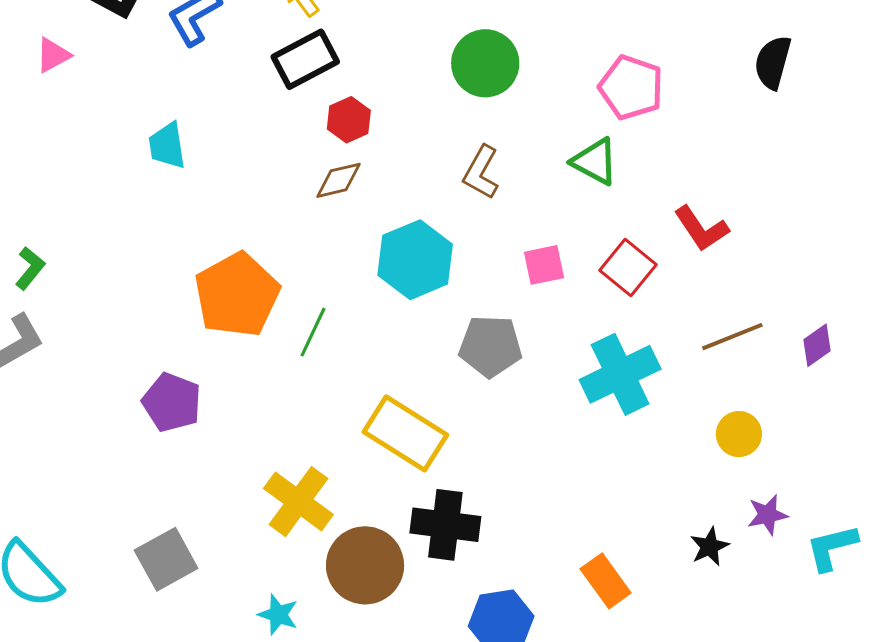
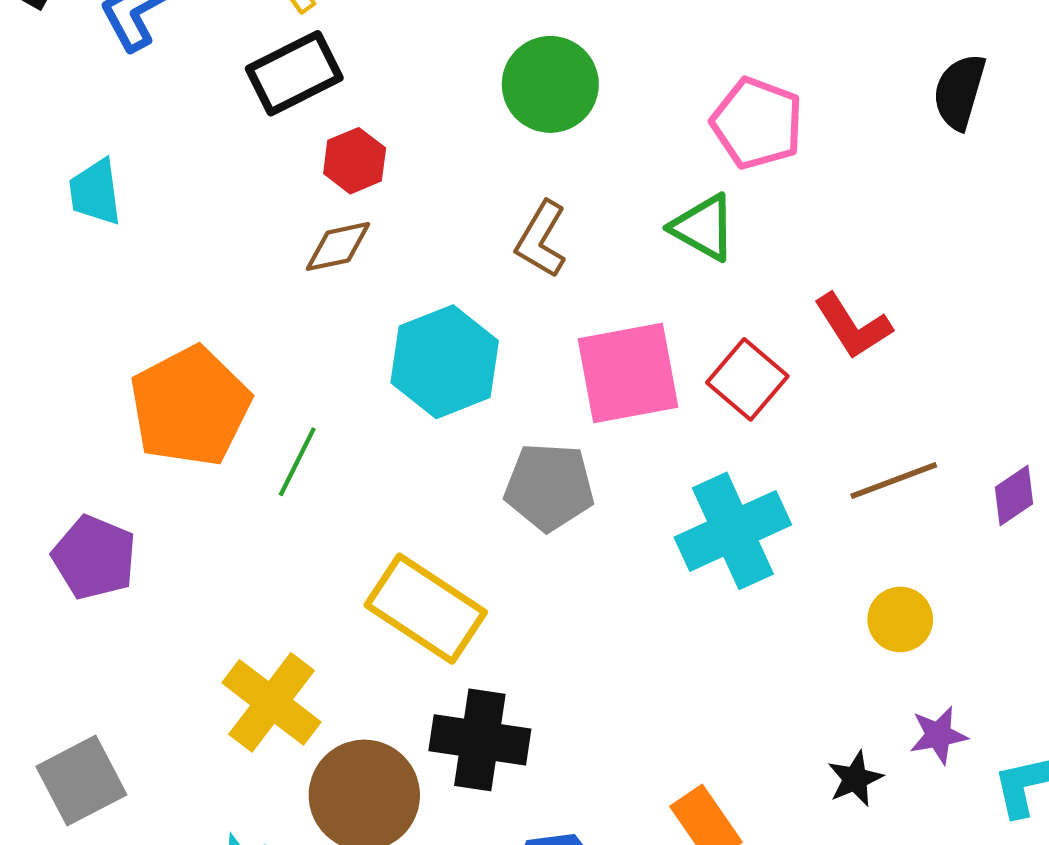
pink square: (544, 265) -> (628, 373), size x1.8

